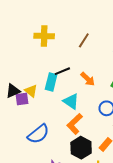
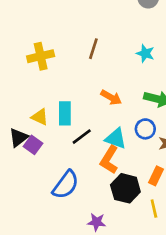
black line: (62, 71) -> (82, 137), moved
yellow triangle: (31, 91) -> (40, 117), moved
purple square: (22, 99) -> (33, 145), turned -32
cyan triangle: (71, 101) -> (116, 139), moved

